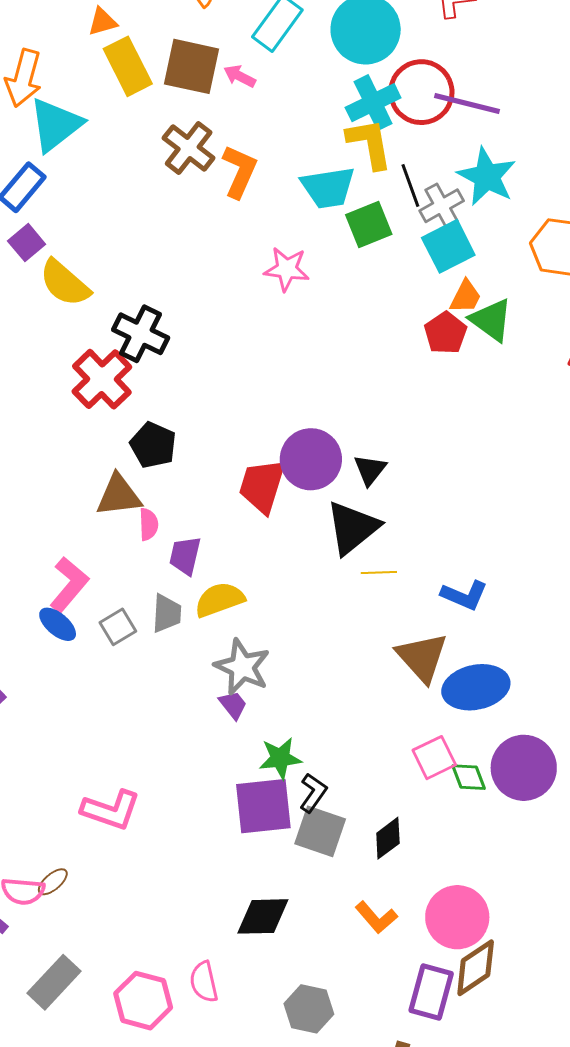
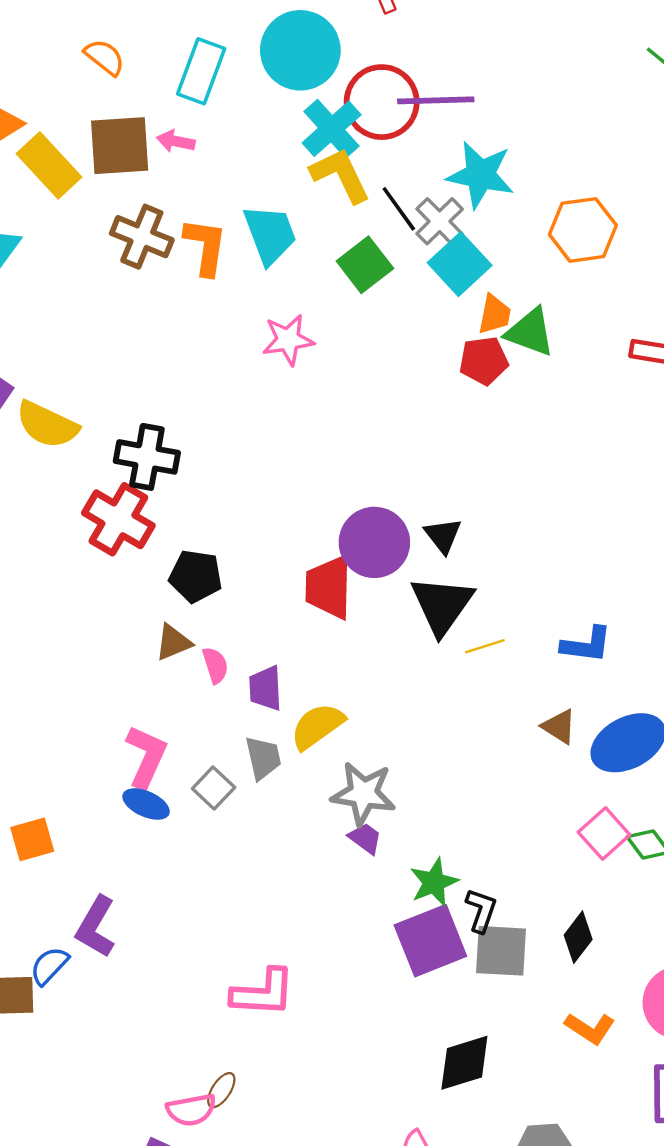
cyan trapezoid: (328, 188) -> (270, 234), moved, turned -86
red pentagon: (446, 333) -> (484, 361), turned -30
brown triangle: (119, 495) -> (173, 642), size x0.7
brown triangle: (422, 657) -> (559, 727), size x0.6

